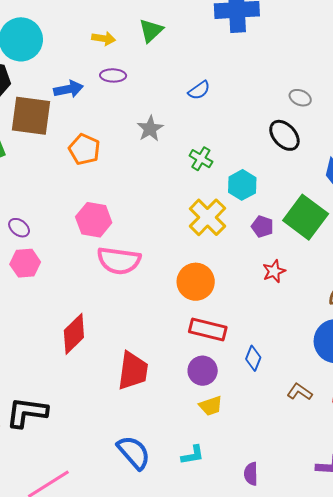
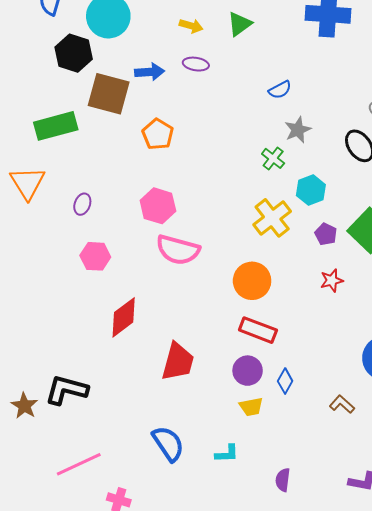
gray star: (150, 129) -> (298, 130), moved
purple ellipse: (19, 228) -> (82, 204), turned 65
pink hexagon: (25, 263) -> (95, 256), moved
blue diamond: (253, 358) -> (285, 381), moved

